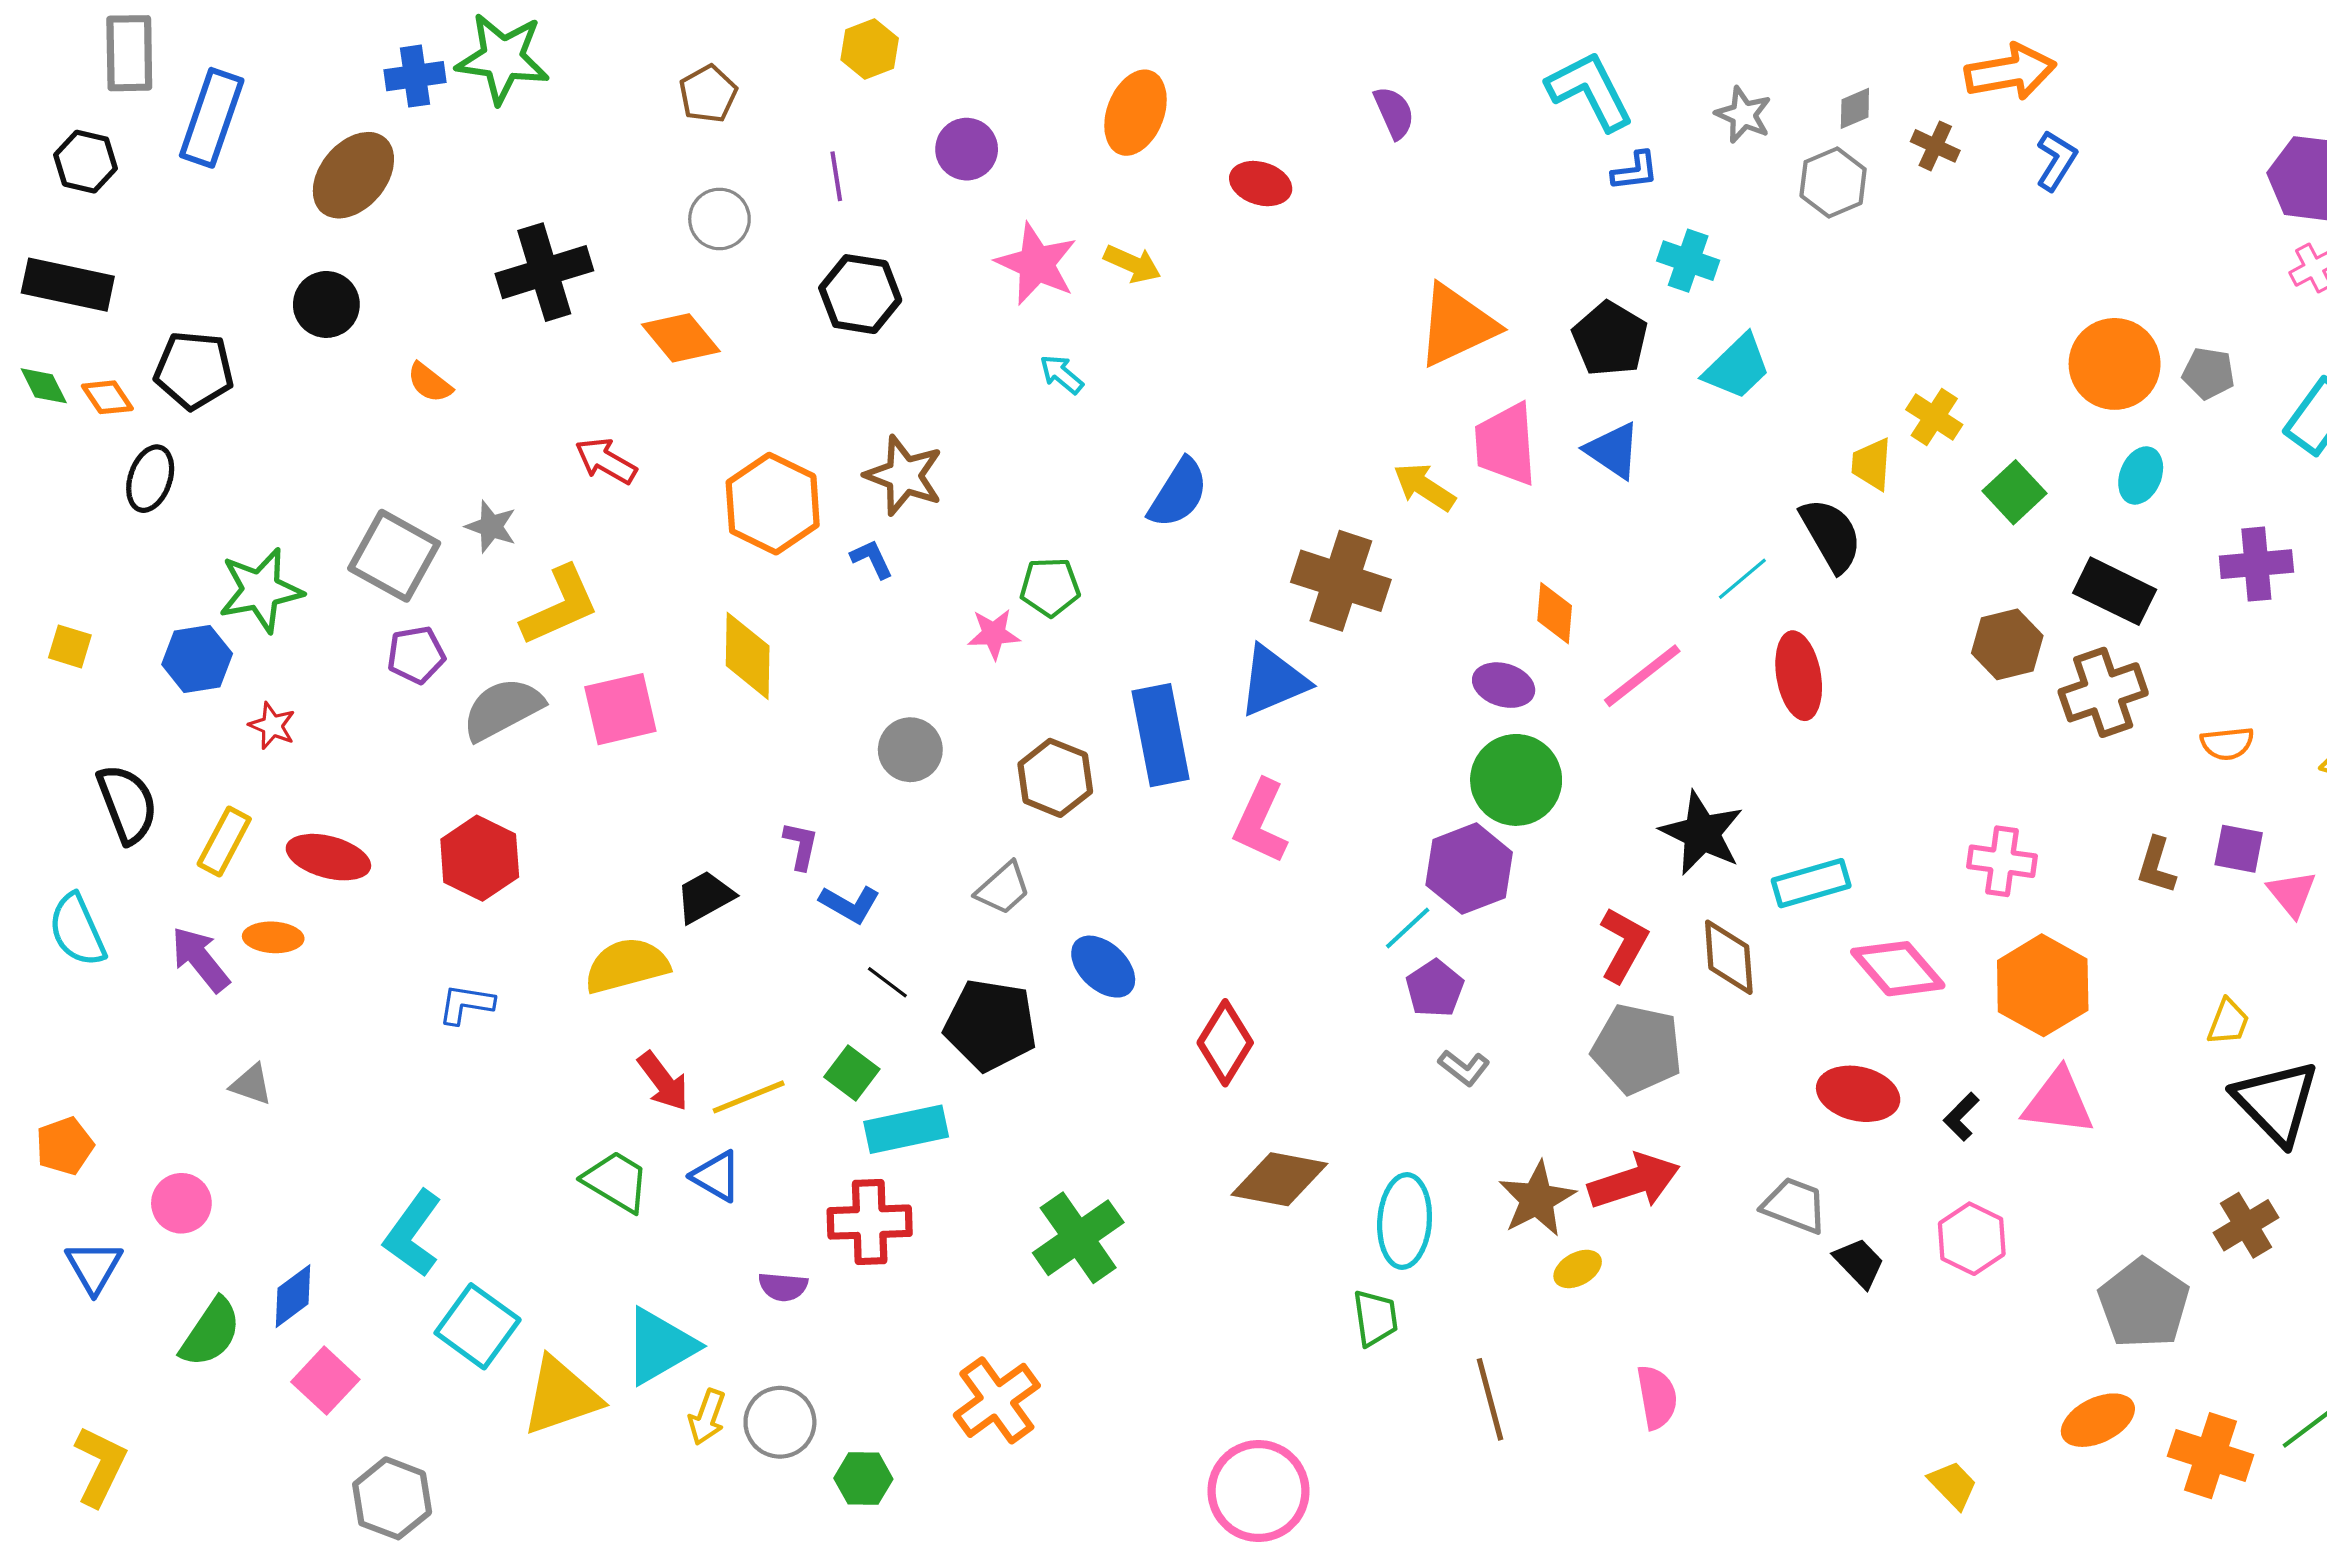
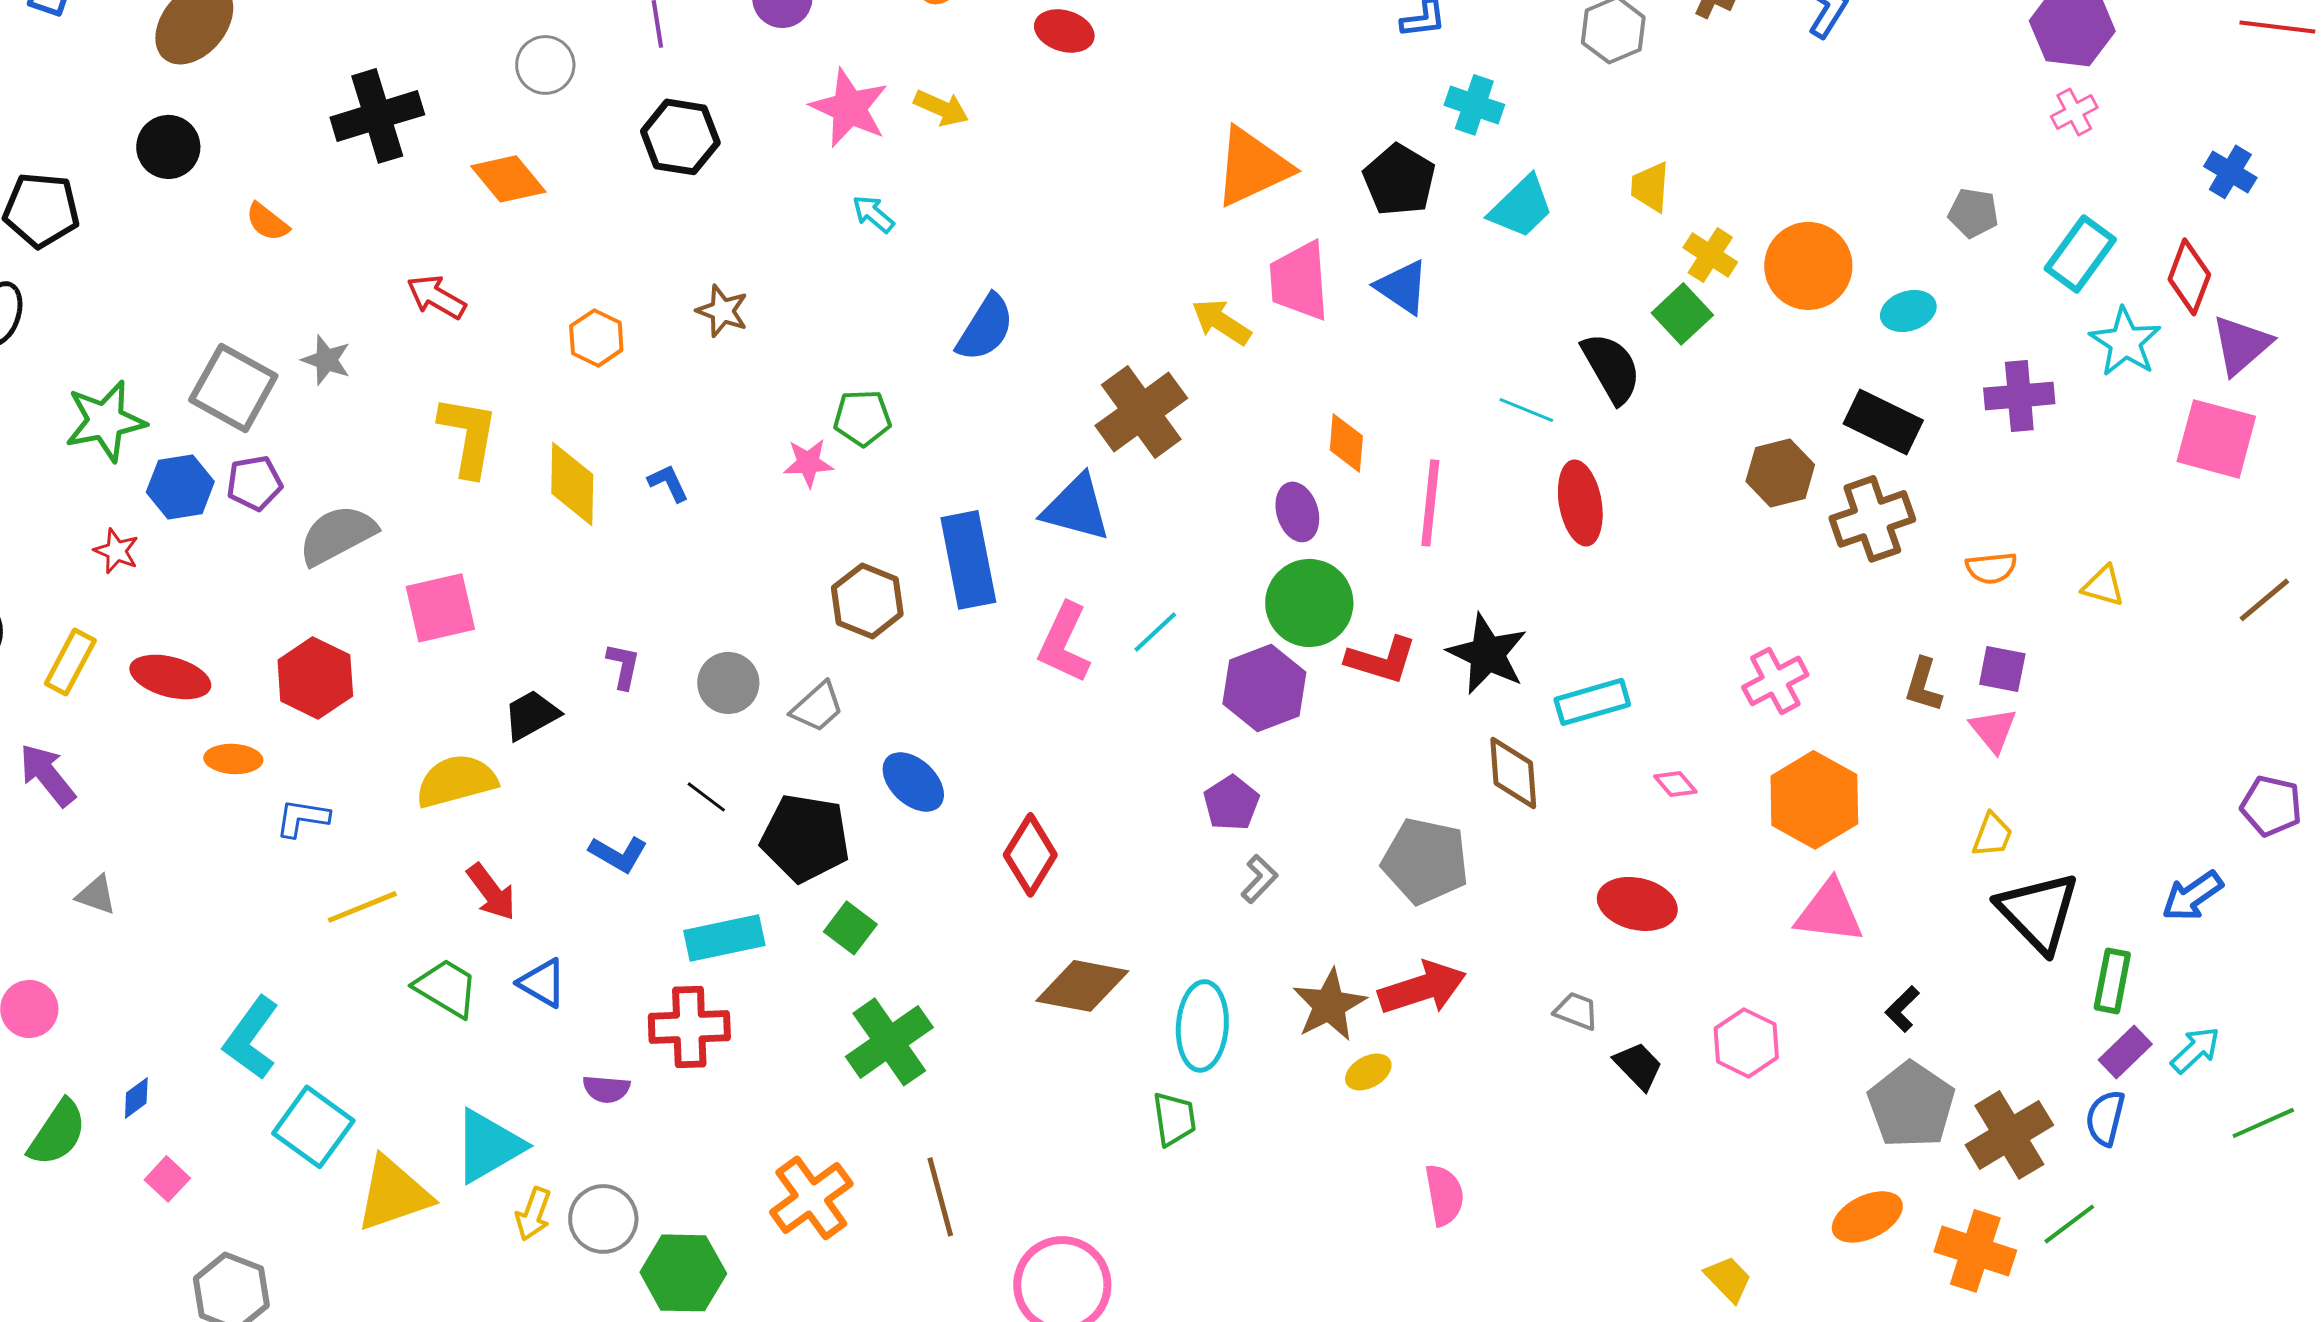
orange circle: (2115, 364) -> (1808, 266), moved
yellow trapezoid: (1872, 464) -> (1650, 187), moved
brown star: (904, 475) -> (722, 311), size x0.7
cyan ellipse: (2141, 475) -> (1908, 311), turned 50
green square: (2014, 492) -> (1682, 314), moved
orange hexagon: (773, 504) -> (596, 338), size x0.6
blue L-shape: (872, 559) -> (668, 483), moved
cyan line: (1742, 579) -> (1526, 410), turned 62
brown cross: (1341, 581) -> (1141, 412), turned 36
yellow L-shape: (560, 606) -> (468, 436), moved, turned -56
blue hexagon: (197, 659) -> (180, 487), moved
pink line: (1642, 676) -> (1430, 503), turned -46
blue triangle: (1273, 681) -> (1076, 508), turned 38
purple ellipse: (1504, 685) -> (1297, 512), turned 56
pink square: (620, 709) -> (440, 608), moved
gray circle: (910, 750) -> (728, 683), moved
pink cross: (2002, 861) -> (1775, 681), turned -36
pink triangle: (2292, 894) -> (1993, 730), moved
blue L-shape: (850, 904) -> (618, 854), moved
cyan line: (1408, 928) -> (1155, 632), moved
orange ellipse: (273, 937) -> (233, 759), moved
red L-shape: (1623, 945) -> (1381, 660), moved, turned 78
pink diamond: (1898, 969) -> (1675, 784), size x0.5
gray L-shape: (1464, 1068) -> (1259, 879), turned -84
green square: (852, 1073) -> (850, 928), moved
yellow line: (749, 1097) -> (362, 907), moved
black L-shape: (1961, 1117) -> (1902, 1009), moved
gray trapezoid: (1794, 1205) -> (1576, 1011), size x0.7
brown cross: (2246, 1225) -> (2009, 1135), moved, size x1.4
blue diamond: (293, 1296) -> (136, 1098), size x0.7
pink square: (325, 1381) -> (167, 1179), size x0.7
brown line: (1490, 1399) -> (940, 1197), moved
green hexagon: (863, 1479) -> (683, 1273), size x1.5

